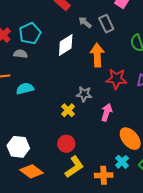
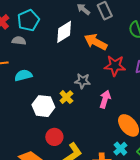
orange arrow: (97, 55) -> (96, 42), turned -60
red circle: (66, 144) -> (54, 137), moved
white hexagon: (18, 147) -> (43, 106), moved

